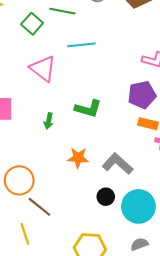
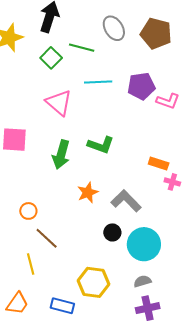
purple pentagon: (142, 95) -> (141, 86), moved
green arrow: (49, 121) -> (61, 155), size x1.8
orange star: (78, 158) -> (88, 192), turned -30
orange circle: (19, 180) -> (28, 211), size x0.6

